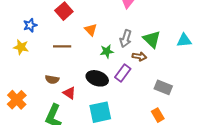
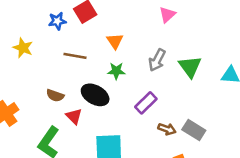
blue star: (30, 25) -> (57, 21), moved
green star: (107, 51) -> (116, 71), moved
brown arrow: (139, 56) -> (167, 129), moved
black ellipse: (97, 78) -> (95, 95), moved

